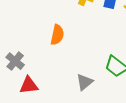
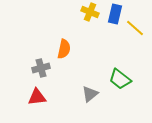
gray cross: (15, 61) -> (41, 68), moved, turned 36

